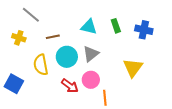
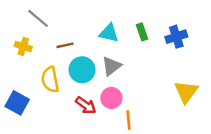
blue cross: (144, 30) -> (176, 37), turned -30
yellow triangle: (133, 68) -> (186, 92), moved

